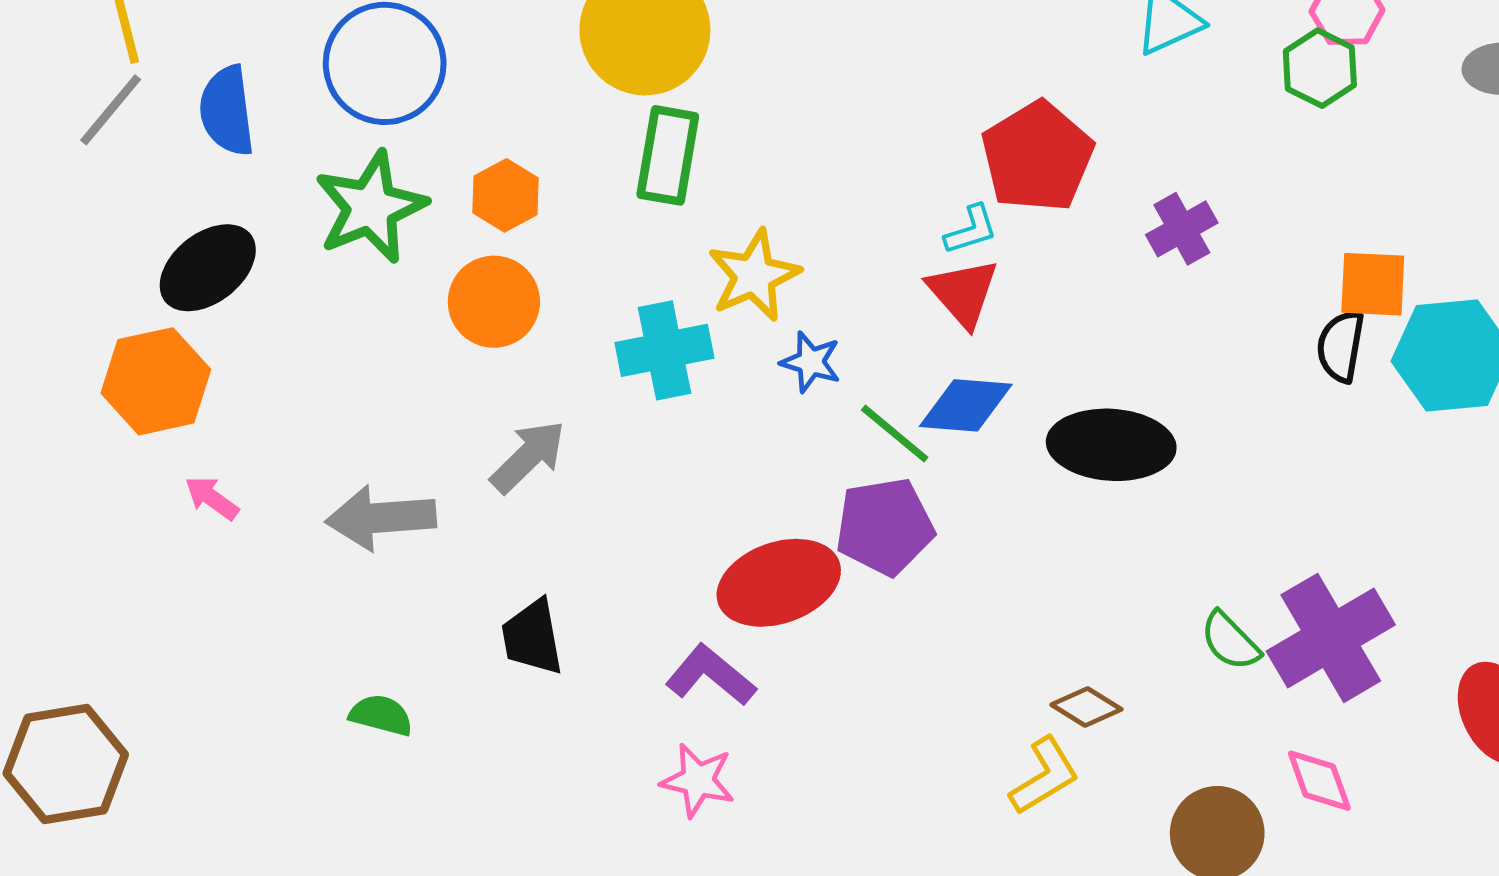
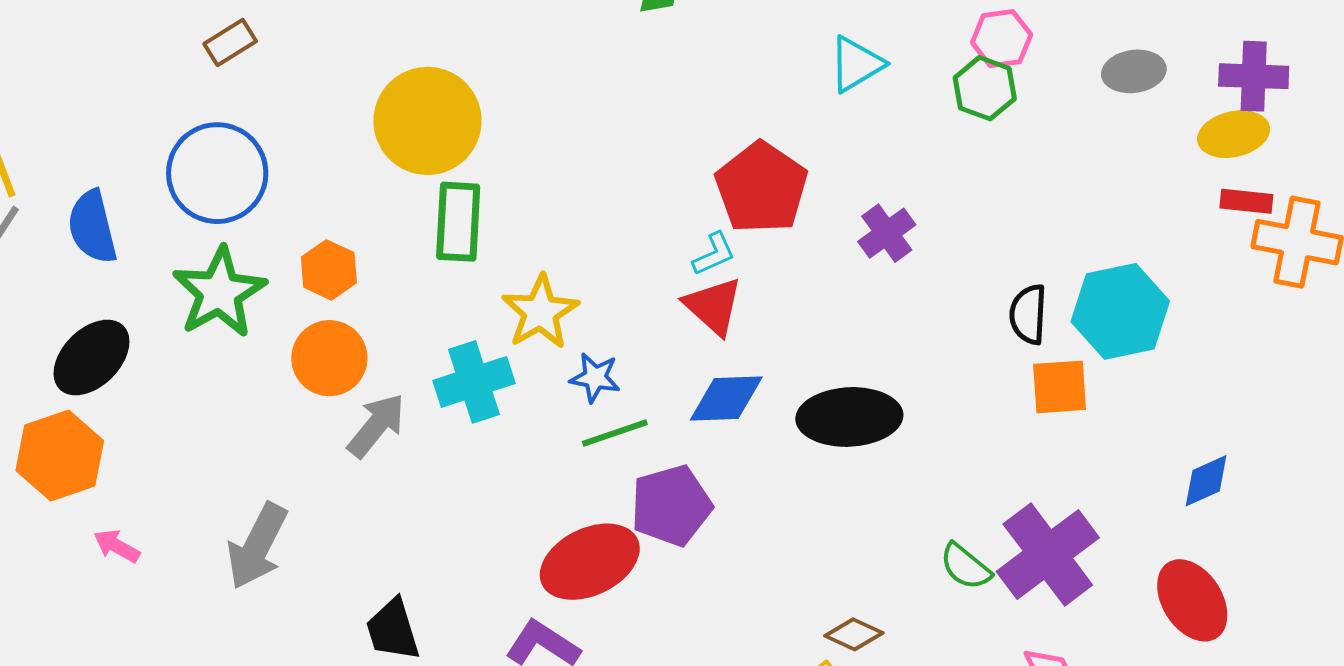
orange square: (1373, 284) -> (1060, 387), moved
green line: (895, 434) -> (615, 433), moved, turned -52
gray arrow: (528, 457) -> (376, 425), moved
gray arrow: (381, 518) -> (257, 546), turned -52

